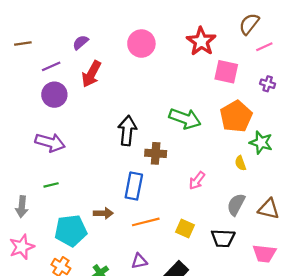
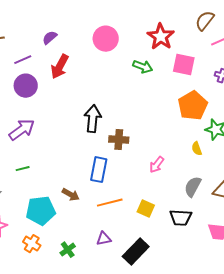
green arrow: (185, 119) -> (143, 67), moved, size x0.7
purple arrow: (50, 143) -> (22, 130), turned -52
brown arrow: (103, 213) -> (71, 195), turned 30

